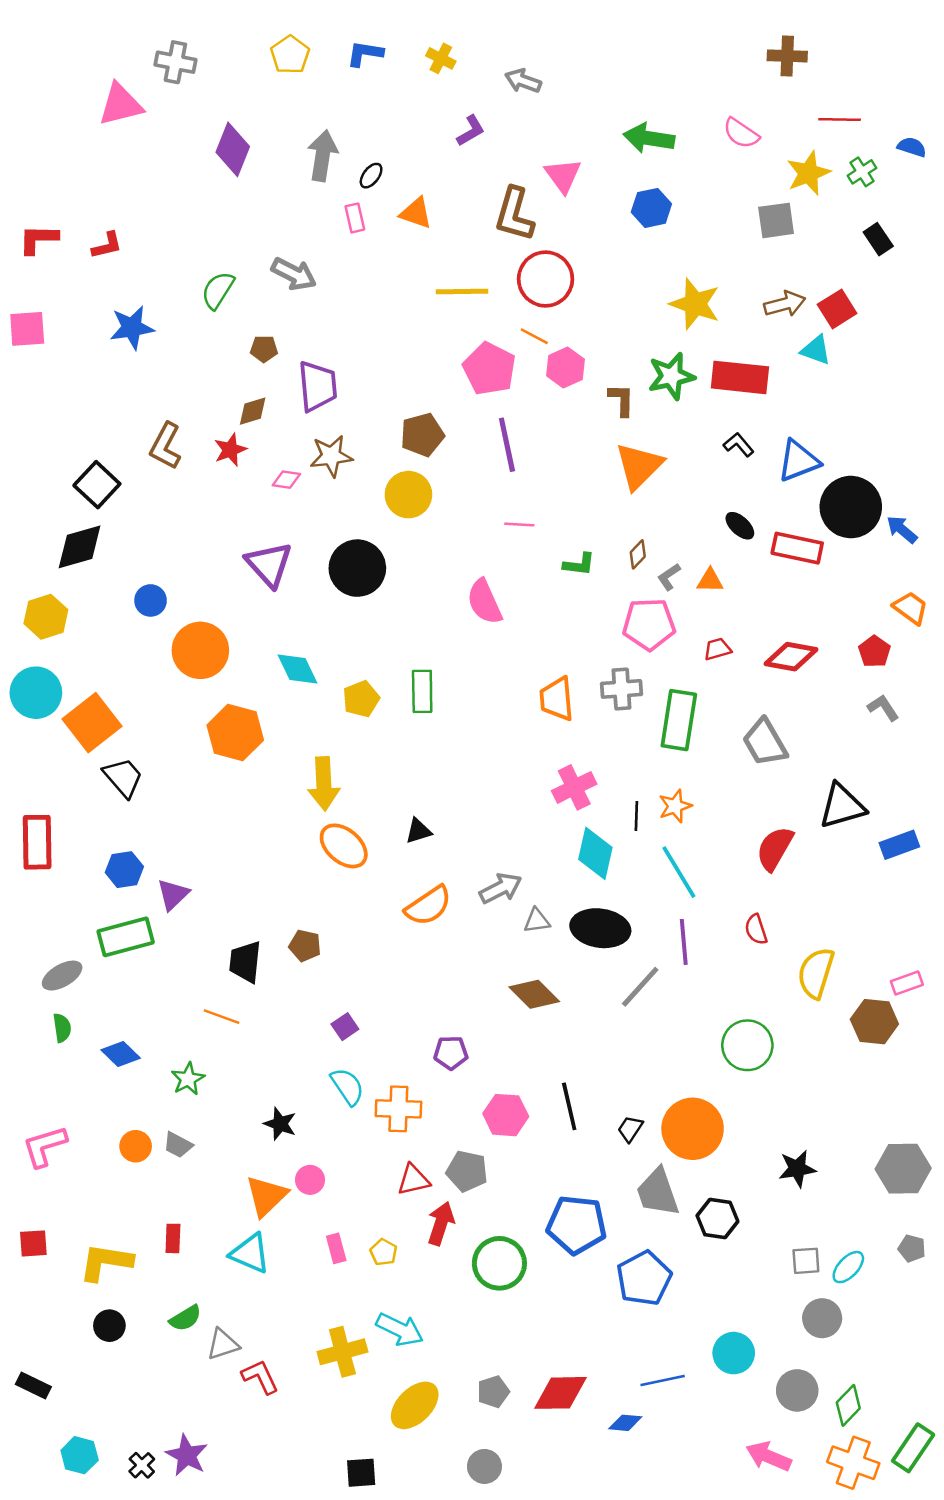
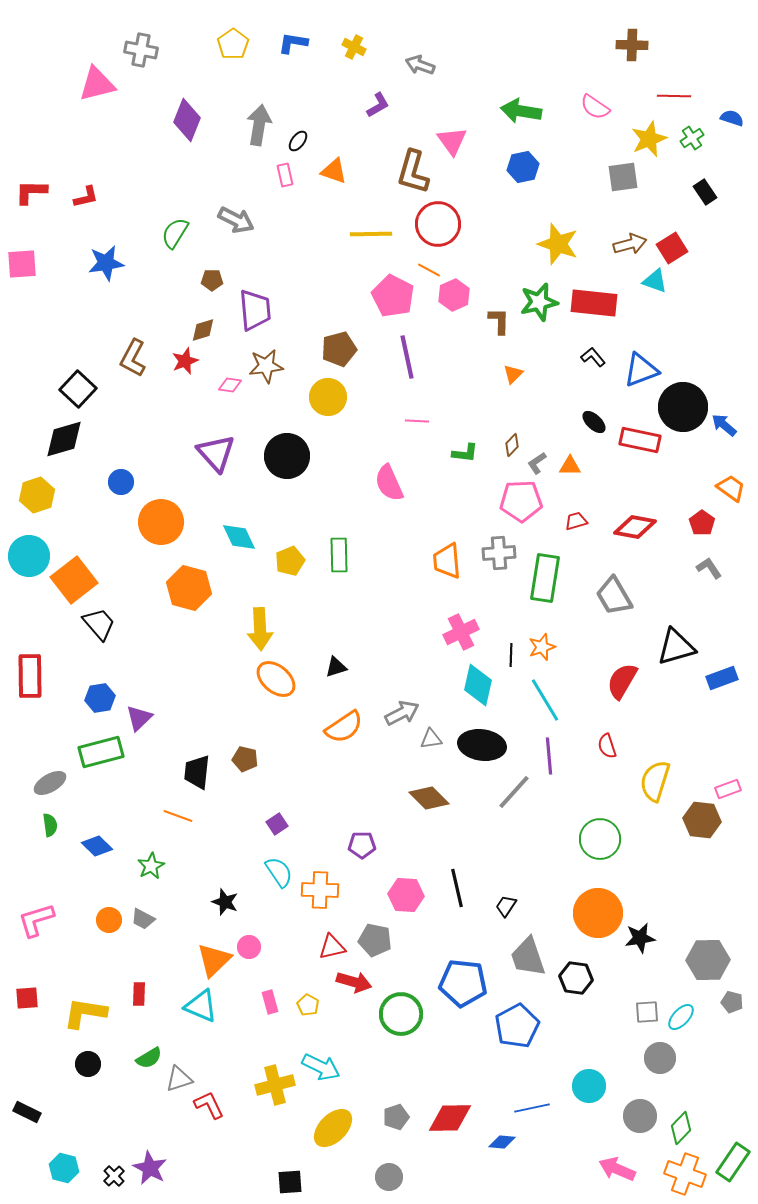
orange triangle: (639, 466) -> (513, 374), size x0.5
orange circle: (693, 1129) -> (598, 913), moved
gray hexagon: (903, 1169) -> (708, 960), moved
red arrow: (441, 1223) -> (354, 982), turned 88

